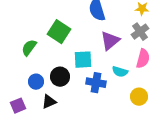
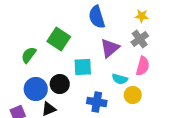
blue circle: (36, 82) -> (36, 89), size x1.5
blue cross: (96, 83) -> (97, 102), moved
yellow circle: (139, 97) -> (133, 95), moved

